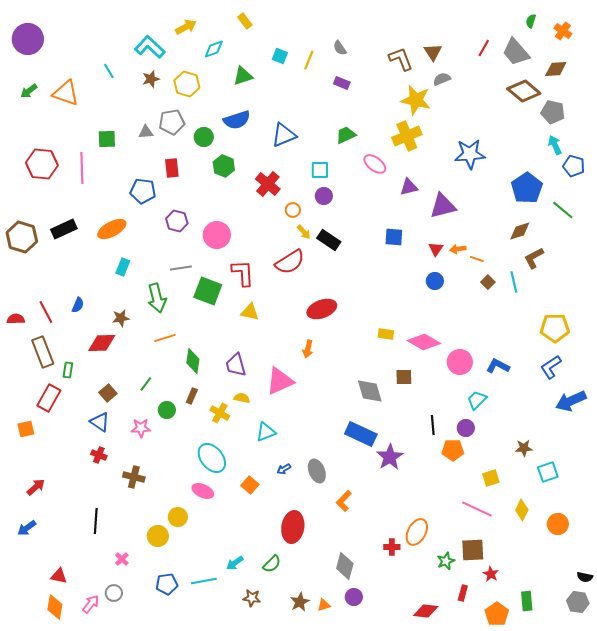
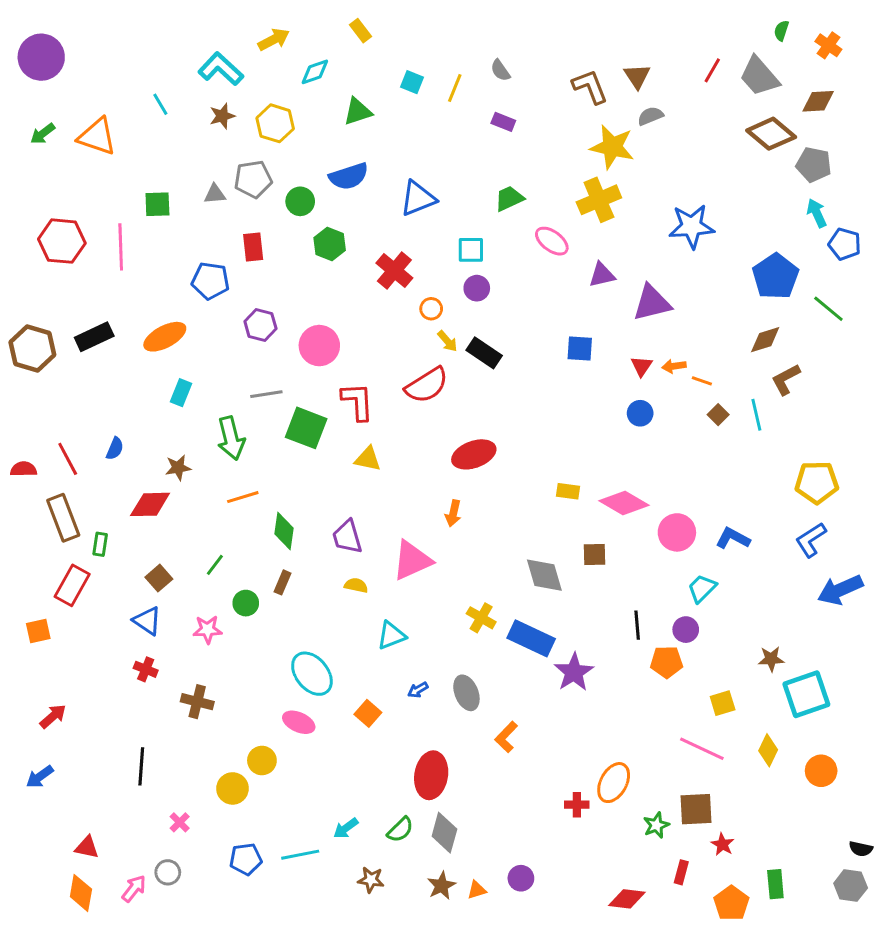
yellow cross: (220, 413) -> (481, 618), moved
cyan square: (548, 472) -> (806, 694), size x1.5
gray diamond: (345, 566) -> (444, 833), moved

